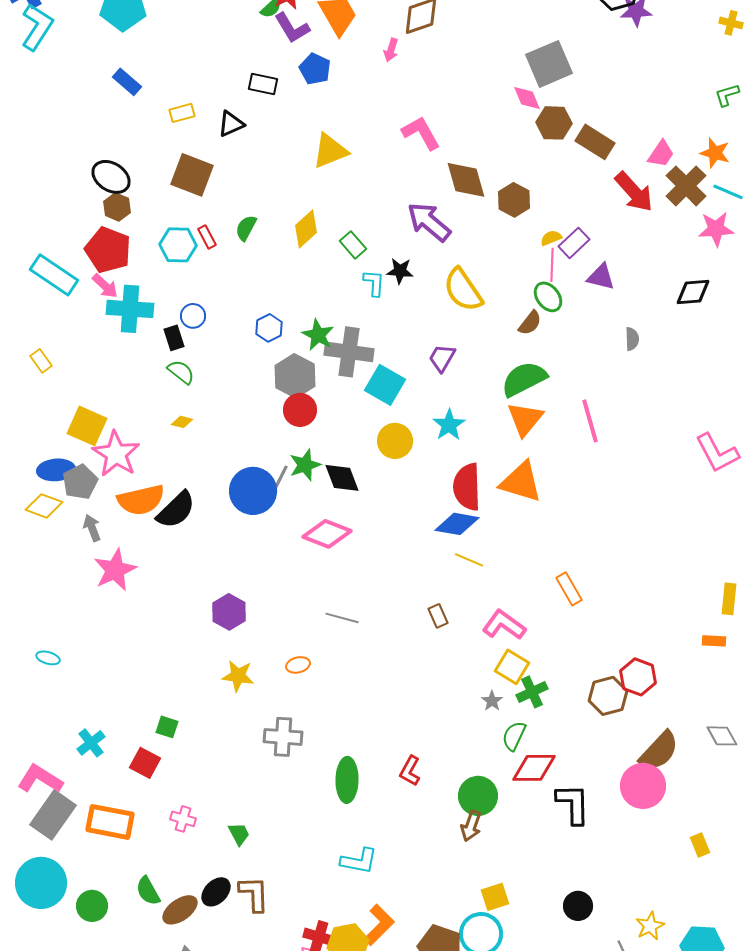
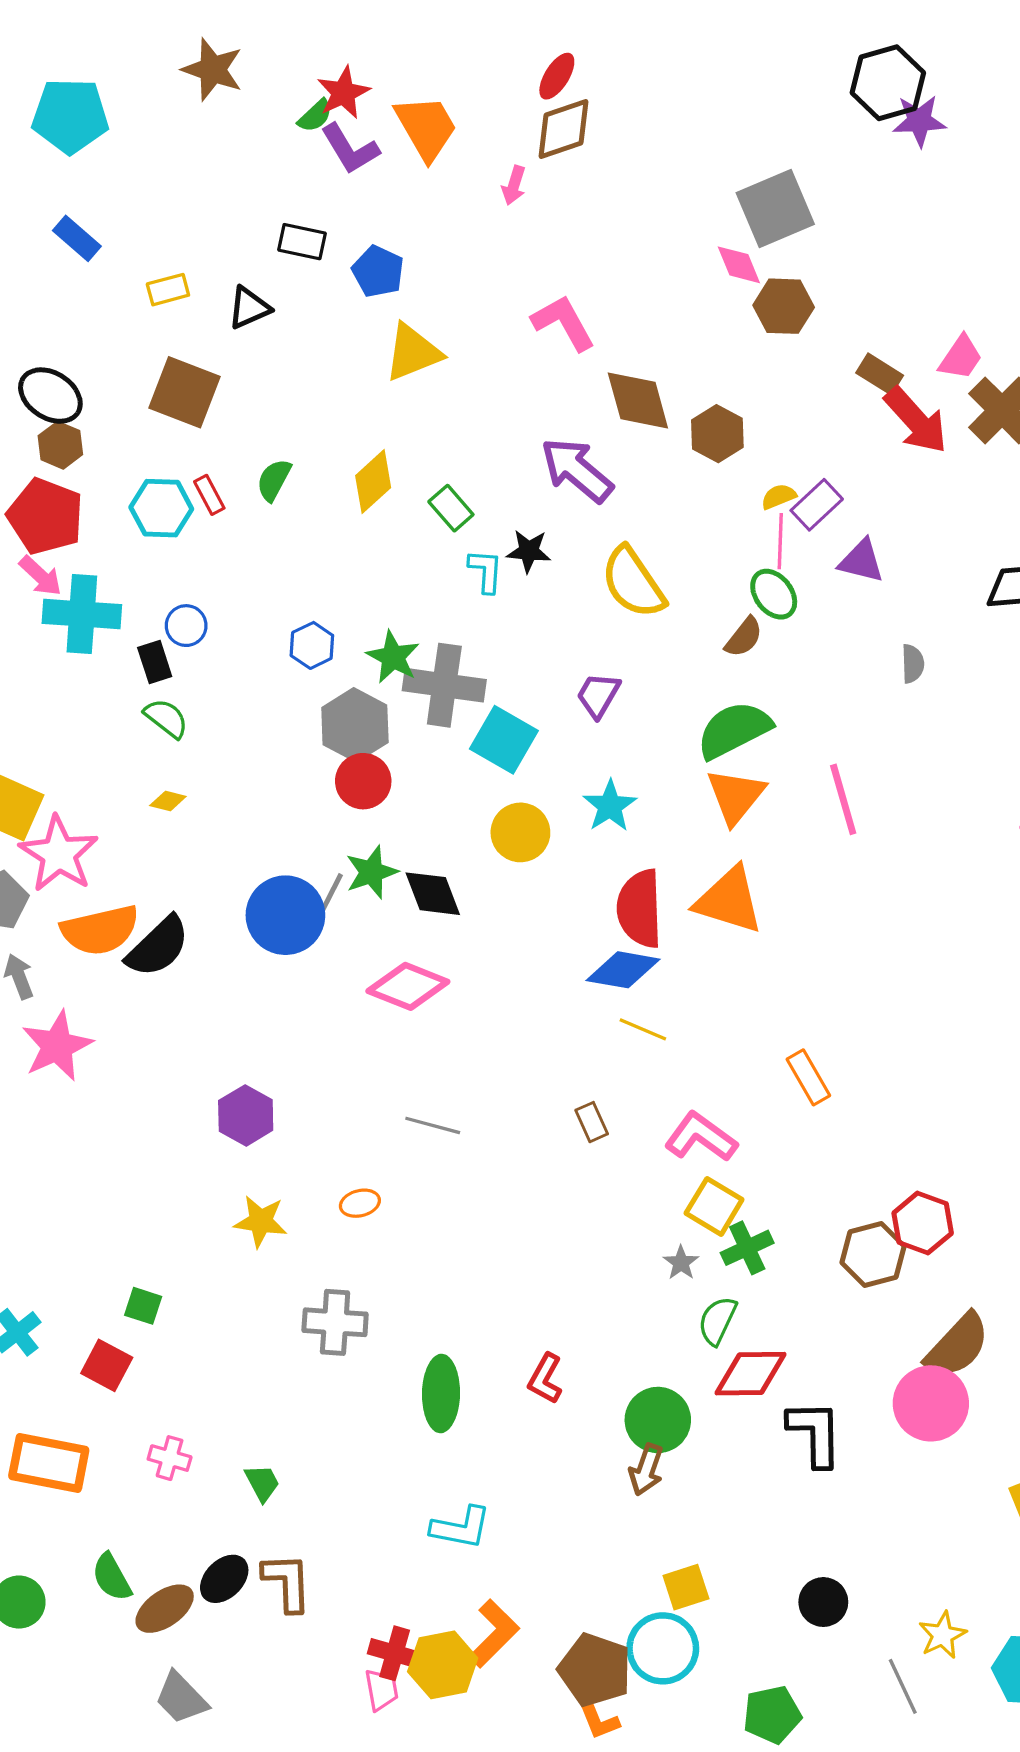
blue pentagon: (315, 69) -> (378, 271), moved
brown rectangle: (595, 142) -> (880, 374), moved, size x0.7

